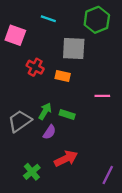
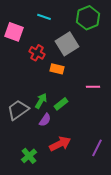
gray square: (74, 48) -> (67, 44), turned -35
red cross: (35, 67) -> (37, 53), moved
green rectangle: (67, 115) -> (61, 104), turned -56
purple line: (108, 175) -> (97, 148), moved

